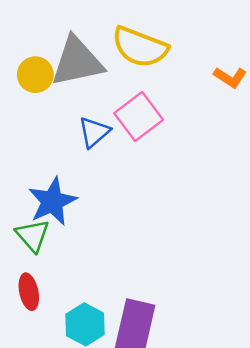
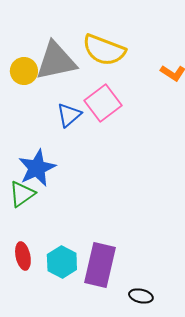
green triangle: (33, 235) -> (22, 194), turned 36
red ellipse: (29, 292) -> (23, 256), moved

